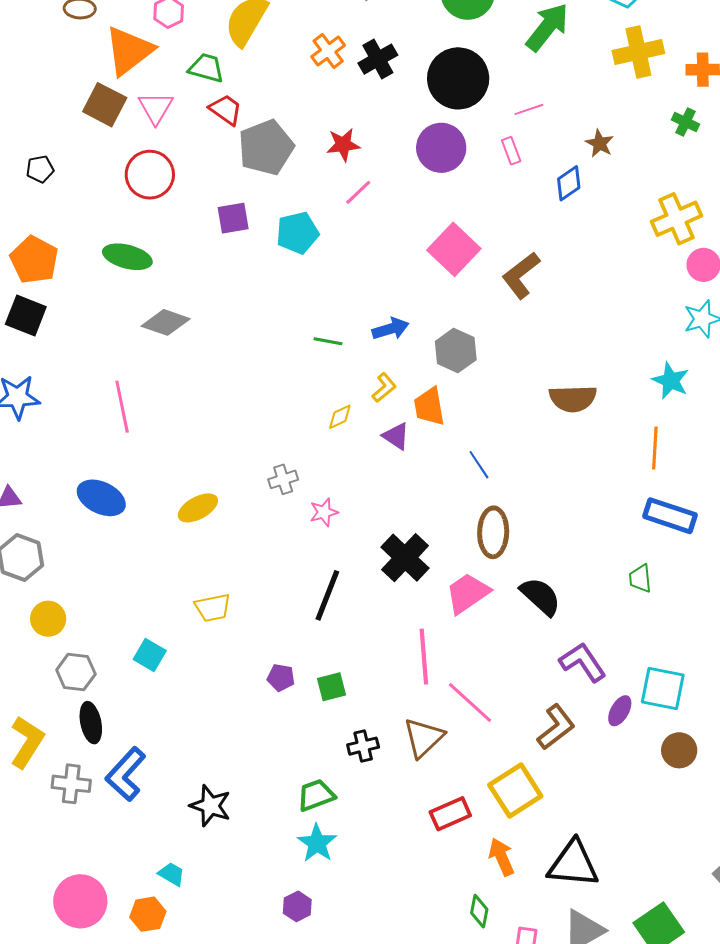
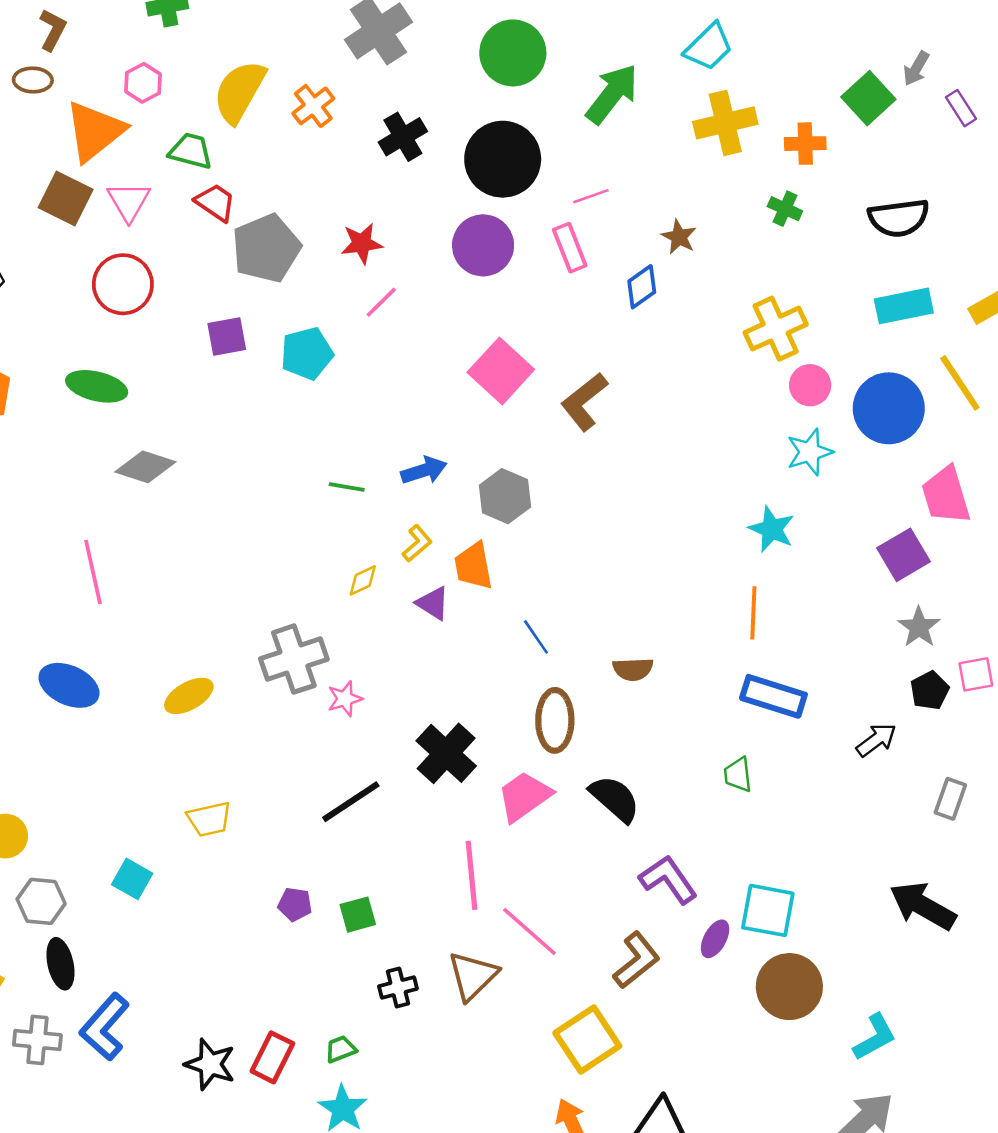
orange cross: (328, 51) -> (313, 106), moved
pink rectangle: (511, 151) -> (570, 248), size x1.4
brown semicircle: (573, 399) -> (633, 669), moved, size x0.7
gray cross: (283, 479) -> (294, 659), size x1.8
black line: (327, 595) -> (351, 802), turned 36
brown circle: (679, 750) -> (789, 987), size x1.5
green trapezoid: (316, 795) -> (341, 1049), size x0.7
red rectangle: (450, 814) -> (272, 1057), moved, turned -39

